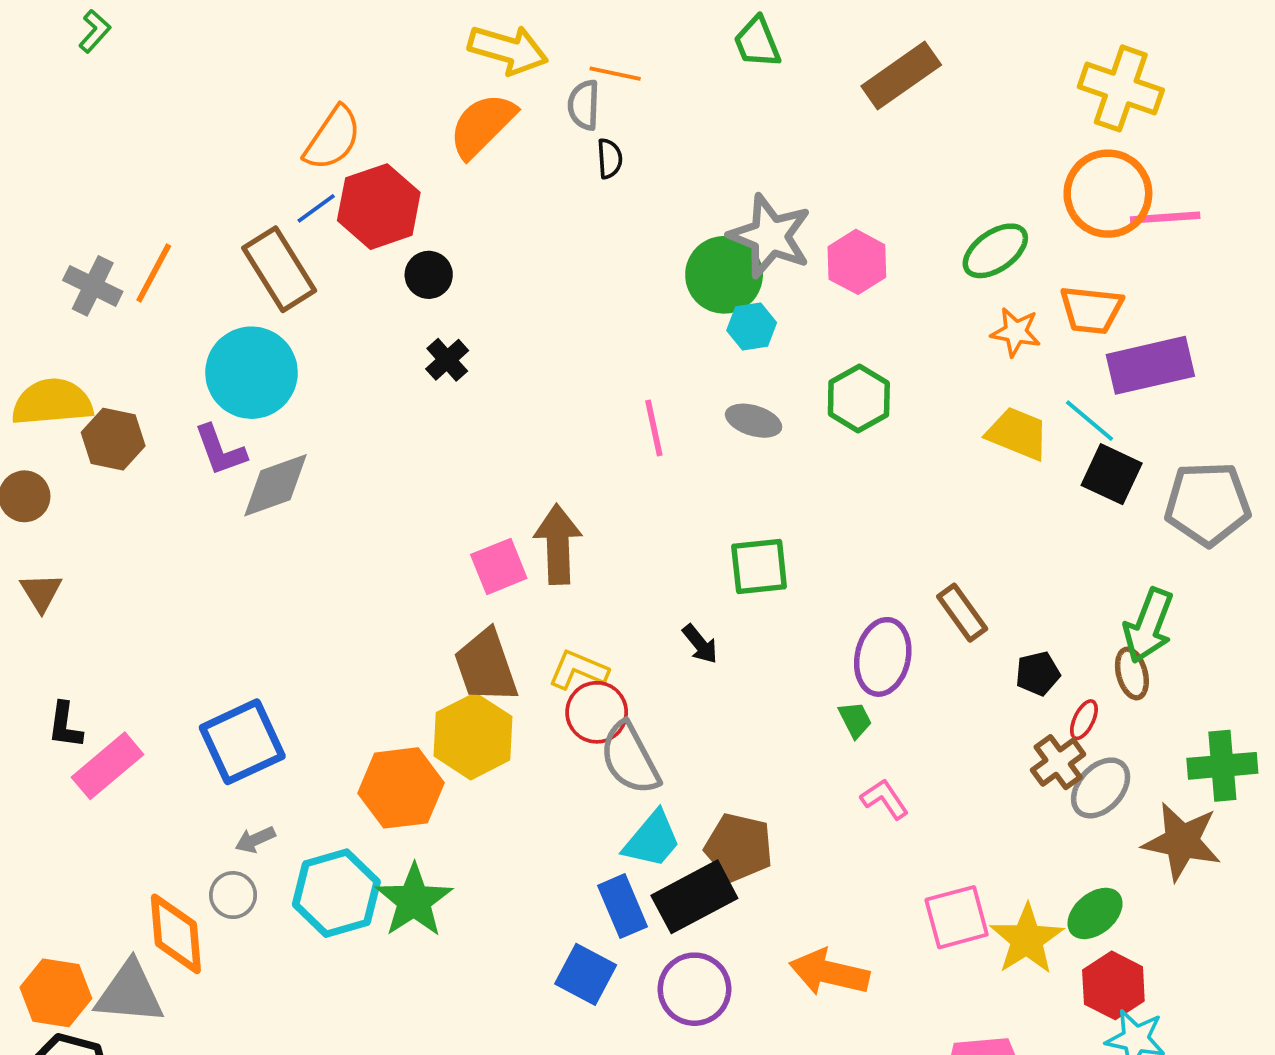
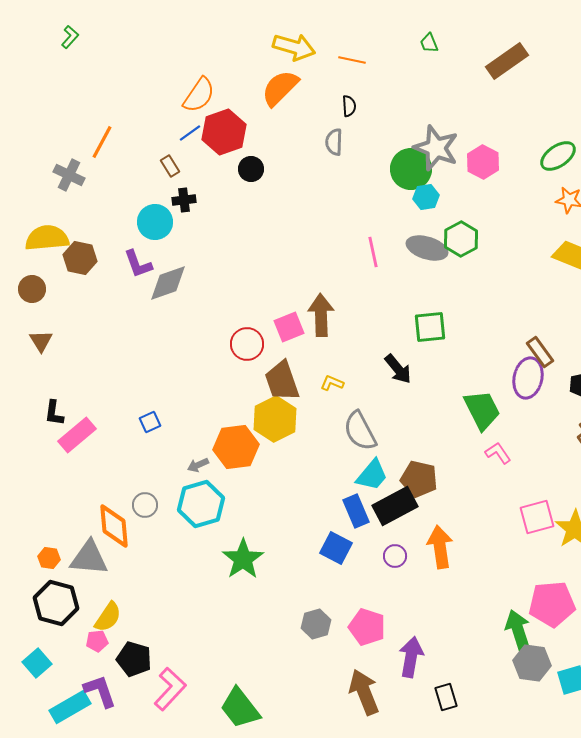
green trapezoid: (757, 42) -> (429, 43), size x0.7
gray semicircle: (584, 105) -> (334, 142), moved
brown rectangle: (279, 269) -> (170, 166), size x0.5
orange line: (154, 273) -> (102, 142), moved
black cross: (447, 360) -> (184, 200), moved, turned 35
cyan circle: (251, 373) -> (155, 222), size x0.7
green hexagon: (859, 398) -> (461, 239), moved
gray ellipse: (754, 421) -> (427, 248), size x1.4
black arrow: (700, 644) -> (398, 369), size x1.4
purple ellipse: (883, 657) -> (528, 378), moved
yellow L-shape: (578, 670) -> (332, 383), size x0.7
red circle: (597, 712) -> (247, 344), moved
green trapezoid: (855, 720) -> (482, 410), size x2.0
blue square: (242, 742) -> (150, 422), size x0.5
gray arrow: (255, 840) -> (198, 465), moved
green star: (414, 901) -> (243, 559), moved
orange arrow: (829, 973) -> (440, 547), moved, turned 69
purple circle: (694, 989) -> (395, 556), size x0.6
orange hexagon: (56, 993) -> (49, 558), size x0.6

